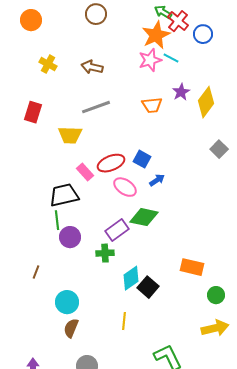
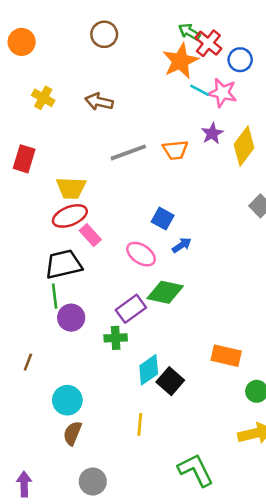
pink star: (150, 60) -> (222, 93), moved, turned 30
gray line: (96, 107) -> (128, 152), moved
red ellipse: (111, 163) -> (70, 216), moved

